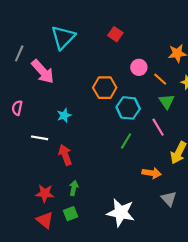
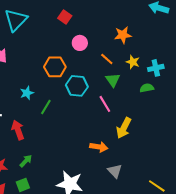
pink circle: (139, 67) -> (80, 43), moved
cyan star: (64, 115) -> (27, 93), moved
green line: (126, 141) -> (46, 107), moved
green arrow: (74, 188) -> (26, 161), turned 32

